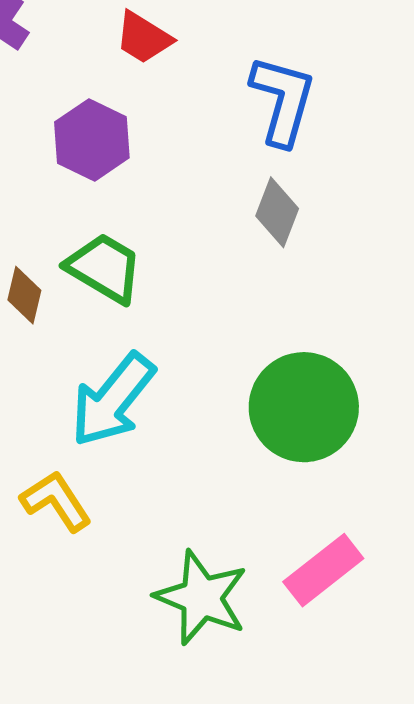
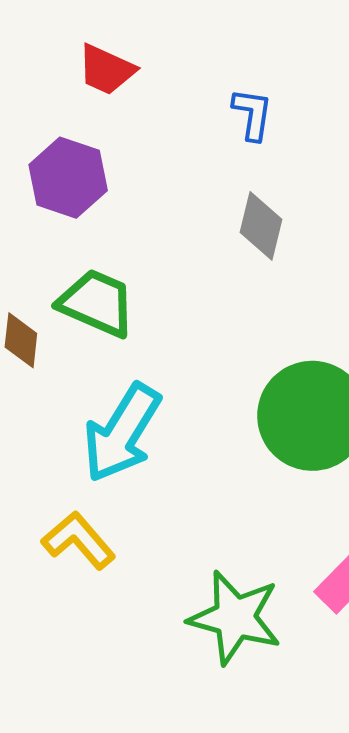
blue L-shape: (283, 100) -> (252, 114), size x0.6

